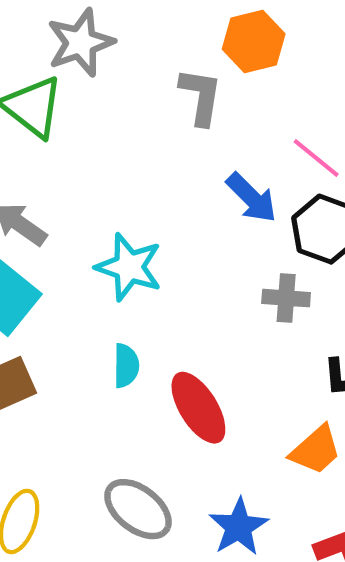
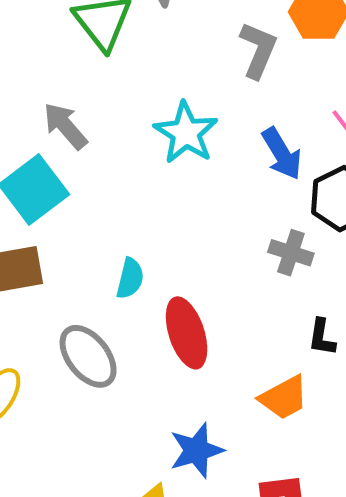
cyan star: (129, 267) -> (186, 133), moved
gray ellipse: (138, 509) -> (88, 356), moved

